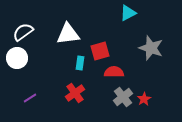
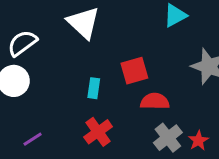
white triangle: (68, 34) -> (83, 23), moved, turned 50
cyan rectangle: (80, 63) -> (94, 88), moved

